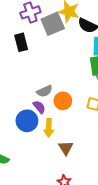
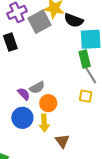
orange circle: (63, 101) -> (48, 103), moved
purple semicircle: (39, 107) -> (24, 94), moved

